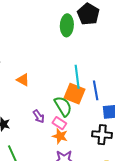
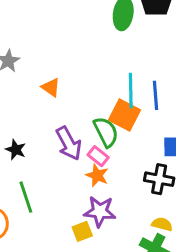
blue line: (96, 90) -> (155, 95), moved
purple arrow: (39, 116) -> (69, 143), size x1.6

